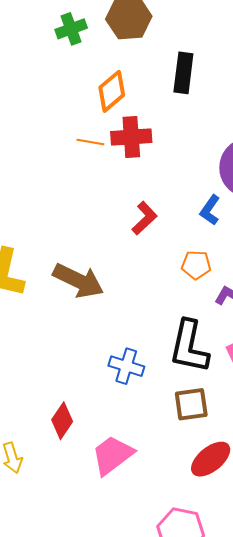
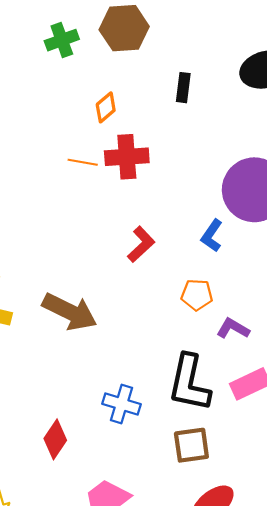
black rectangle: (183, 73) -> (183, 88), size x0.7
orange diamond: (112, 91) -> (106, 107), size x0.7
red diamond: (62, 421) -> (55, 439), moved

